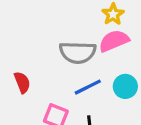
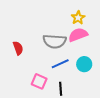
red semicircle: (22, 82) -> (18, 48), moved

